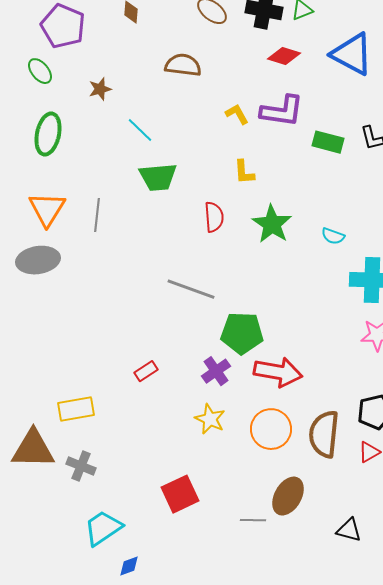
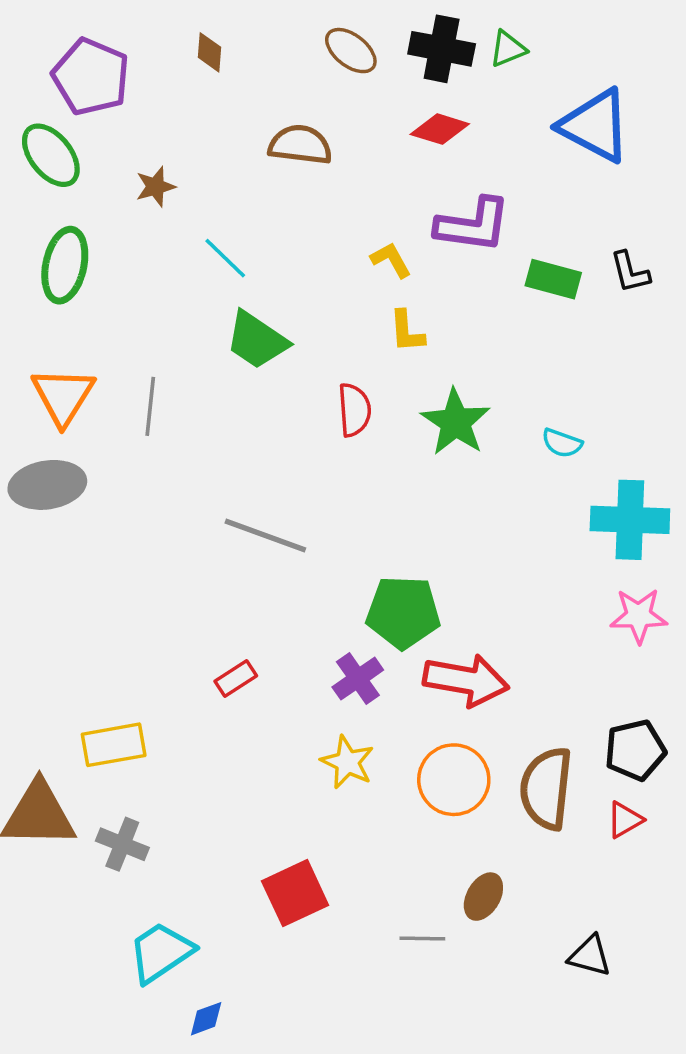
red diamond: (284, 56) -> (440, 129), moved
green ellipse: (40, 71) -> (51, 155), size x1.4
yellow L-shape: (237, 114) -> (391, 260), moved
green trapezoid: (158, 177) -> (257, 340), turned 39
gray line: (191, 289) -> (265, 535), moved
brown ellipse: (288, 496) -> (483, 897), size x0.7

